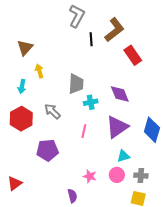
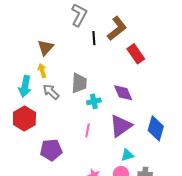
brown triangle: (25, 48) -> (45, 48), moved
cyan arrow: (22, 87) -> (25, 86), size x1.5
gray arrow: (52, 111) -> (51, 92), moved

